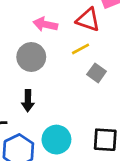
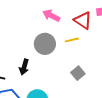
gray circle: (31, 57) -> (45, 44), moved
gray square: (97, 73) -> (78, 73), moved

